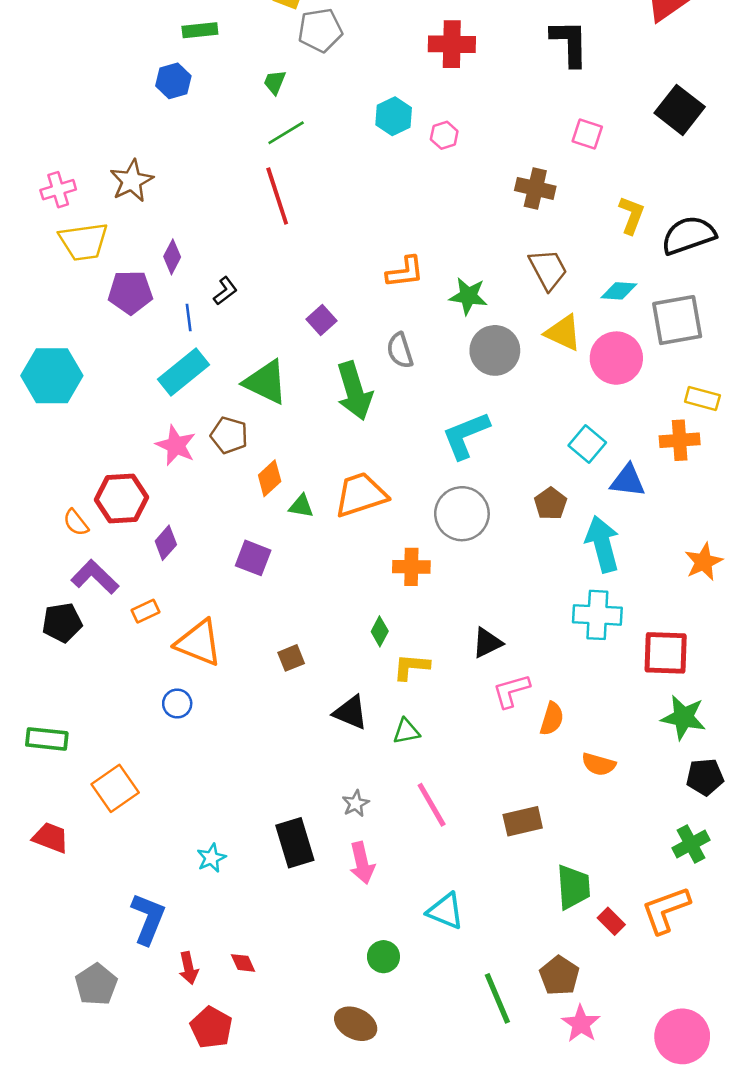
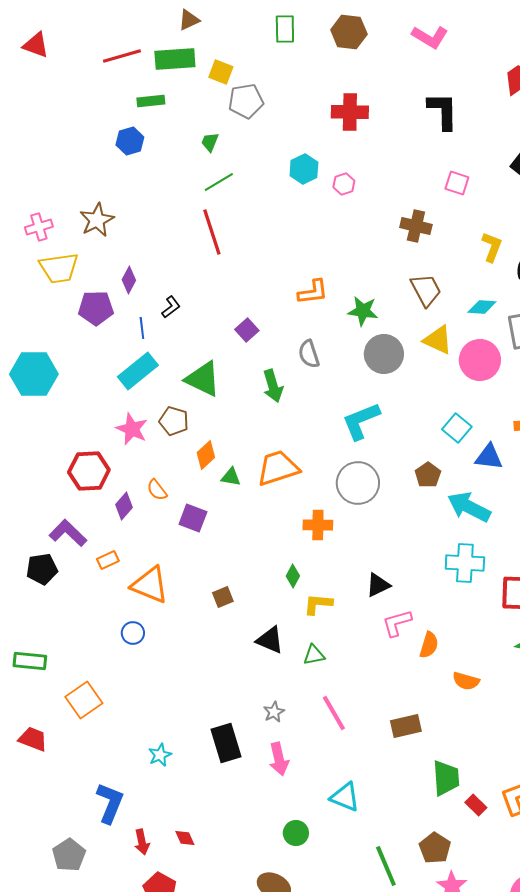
green arrow: (354, 391) -> (273, 386), size x0.7
orange semicircle: (76, 523) -> (157, 490), moved
cyan arrow: (602, 544) -> (469, 507), turned -48

